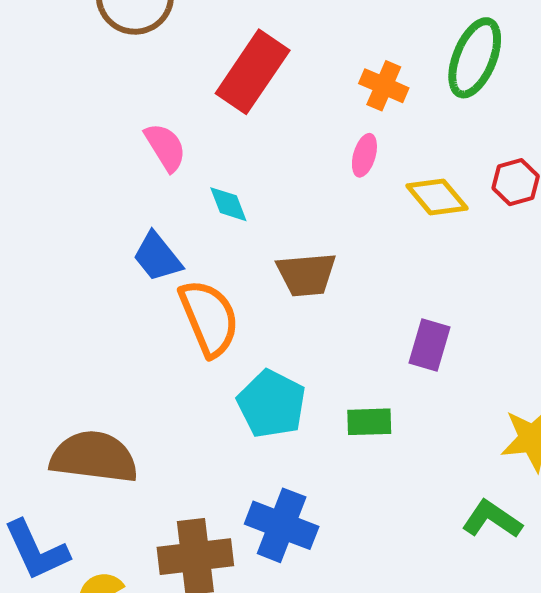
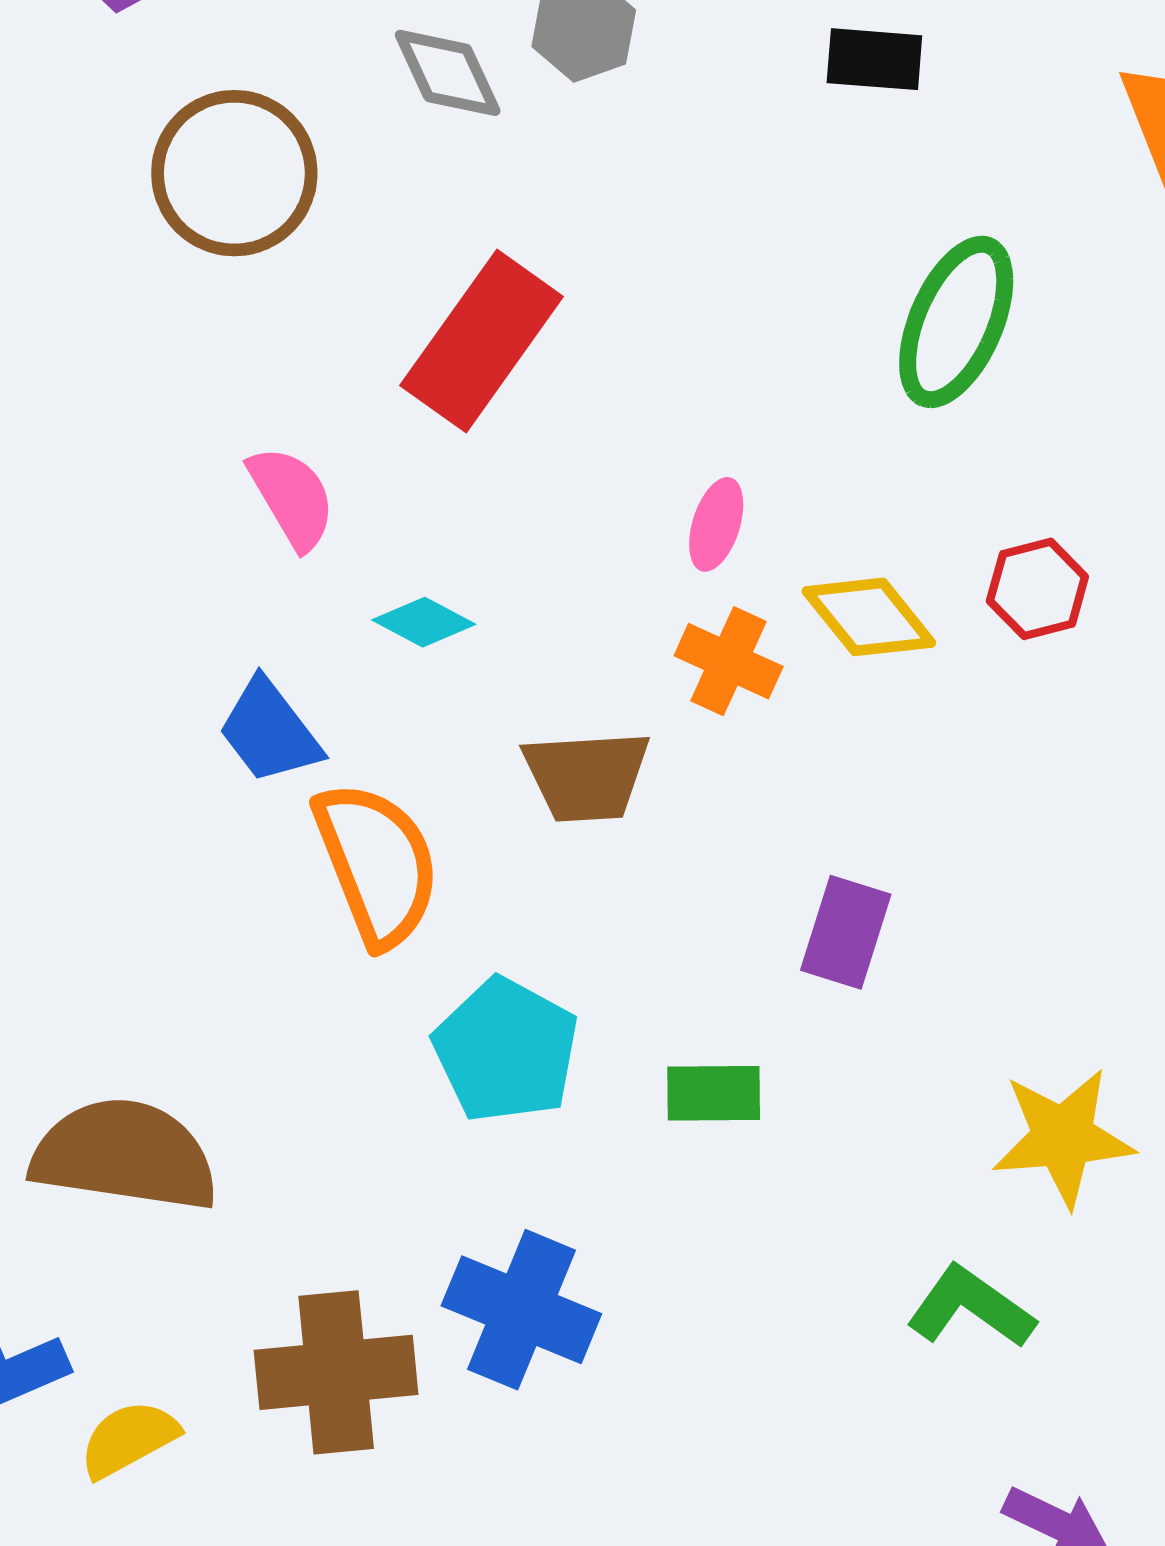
orange cross: (384, 86) -> (729, 661), moved
cyan diamond: (228, 204) -> (424, 622), turned -42

